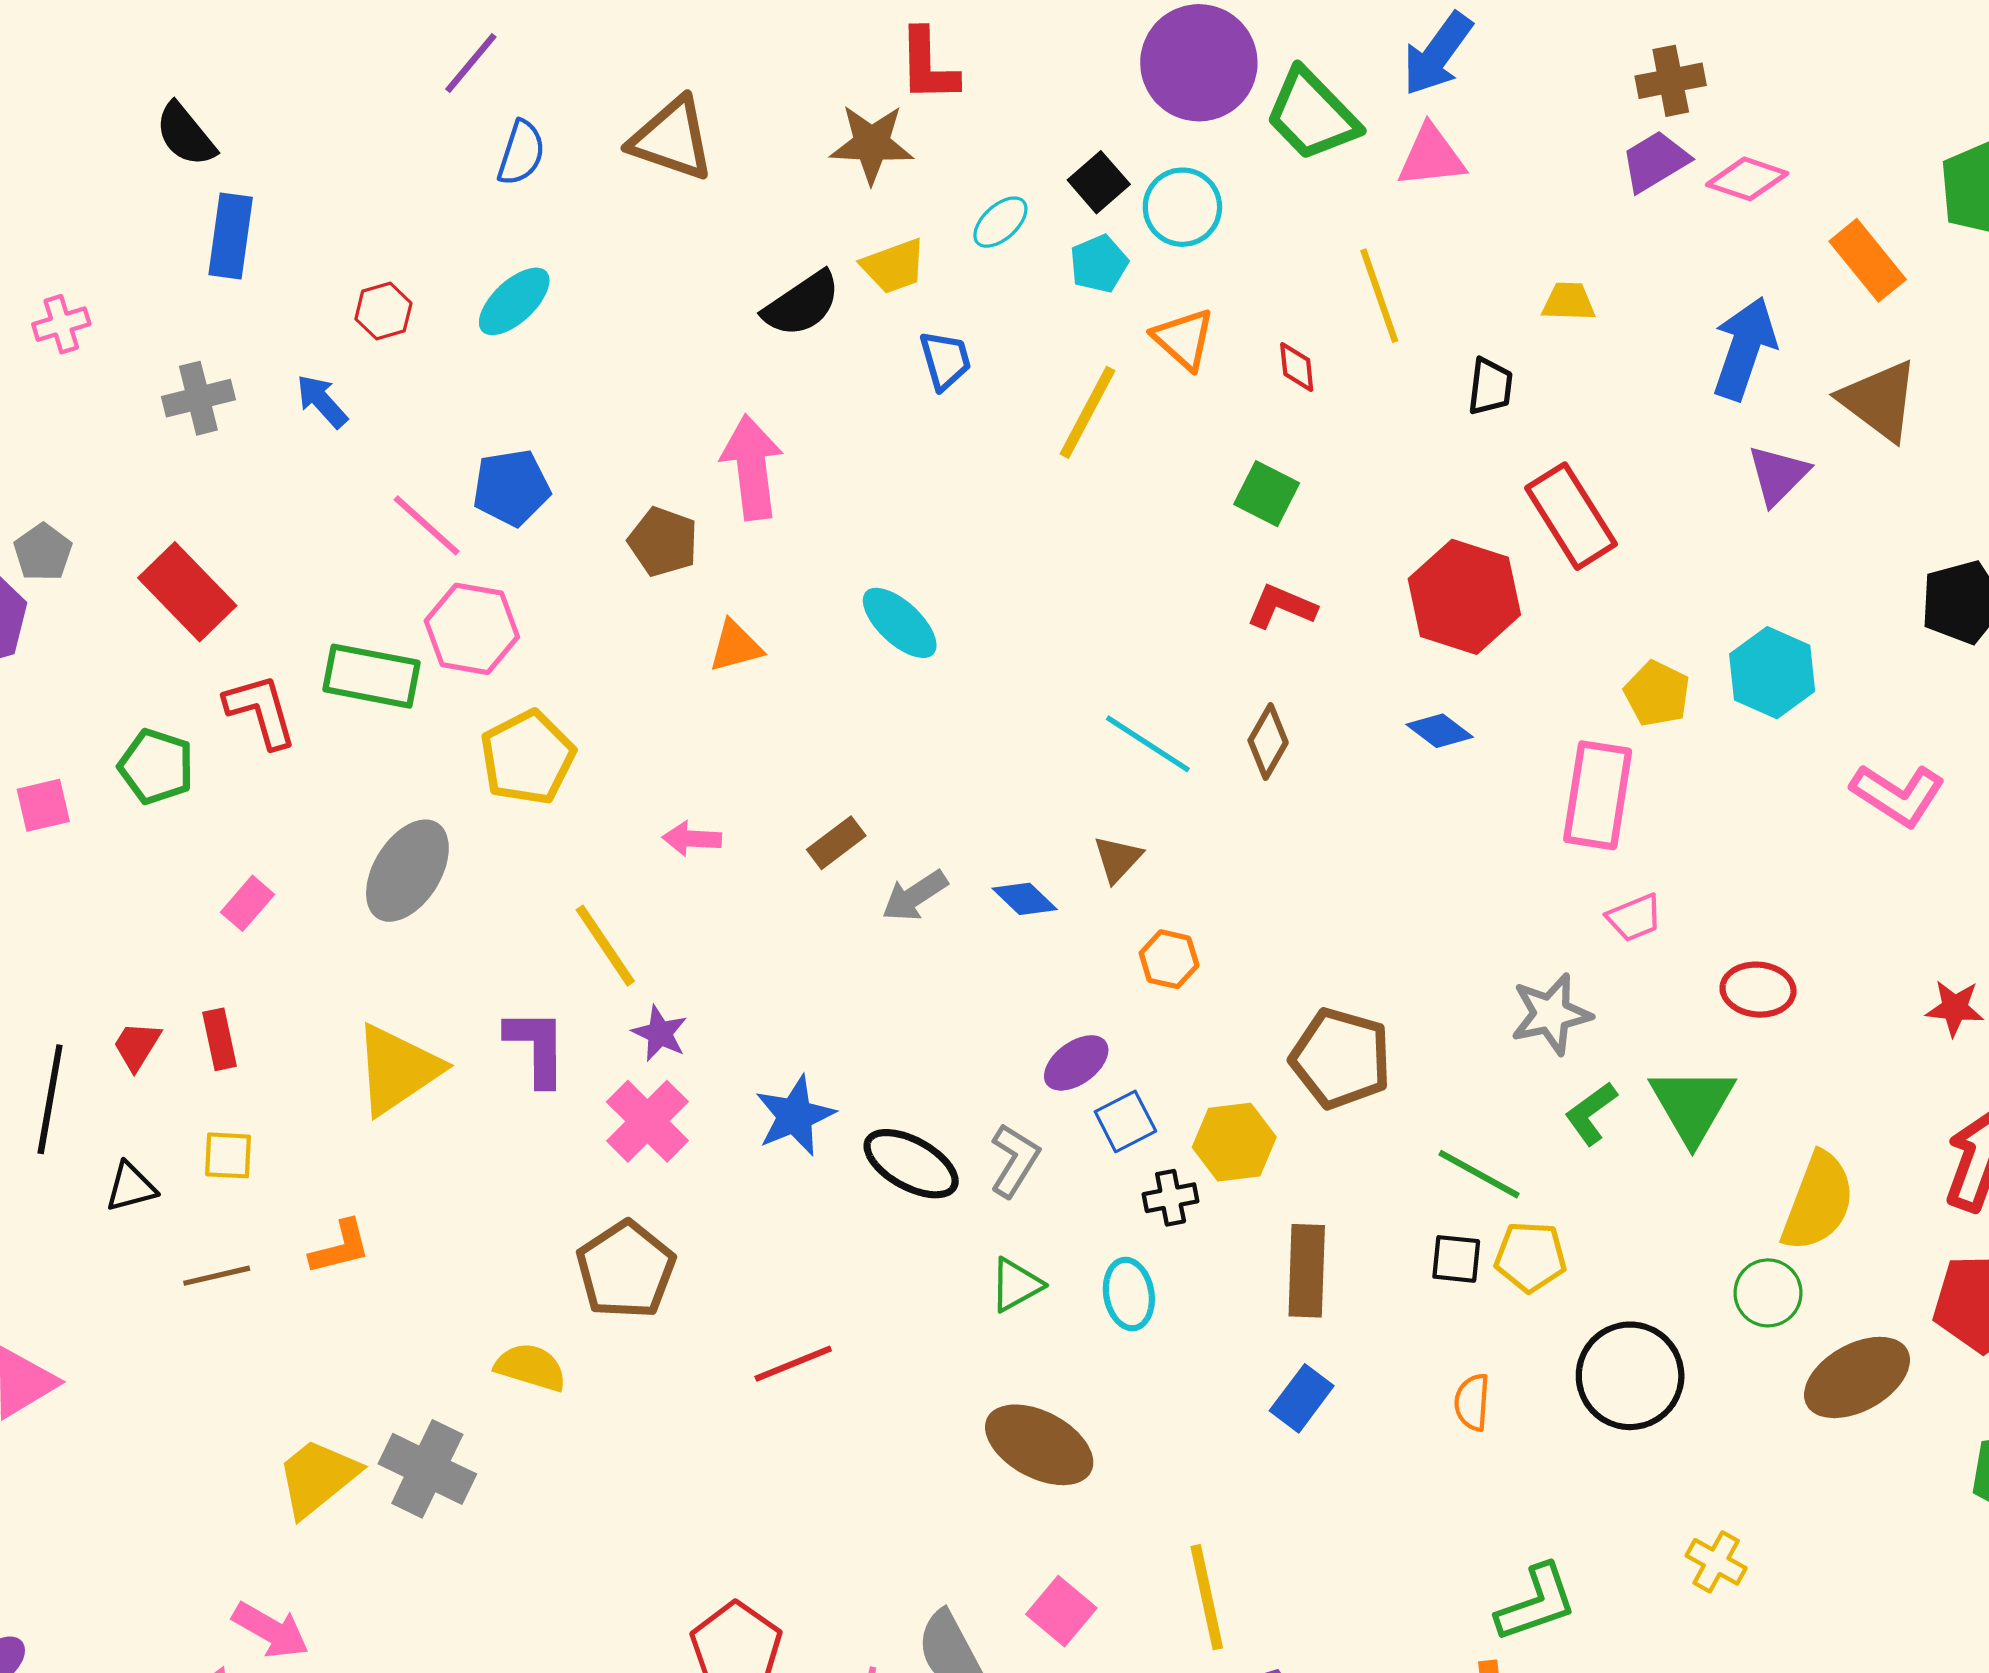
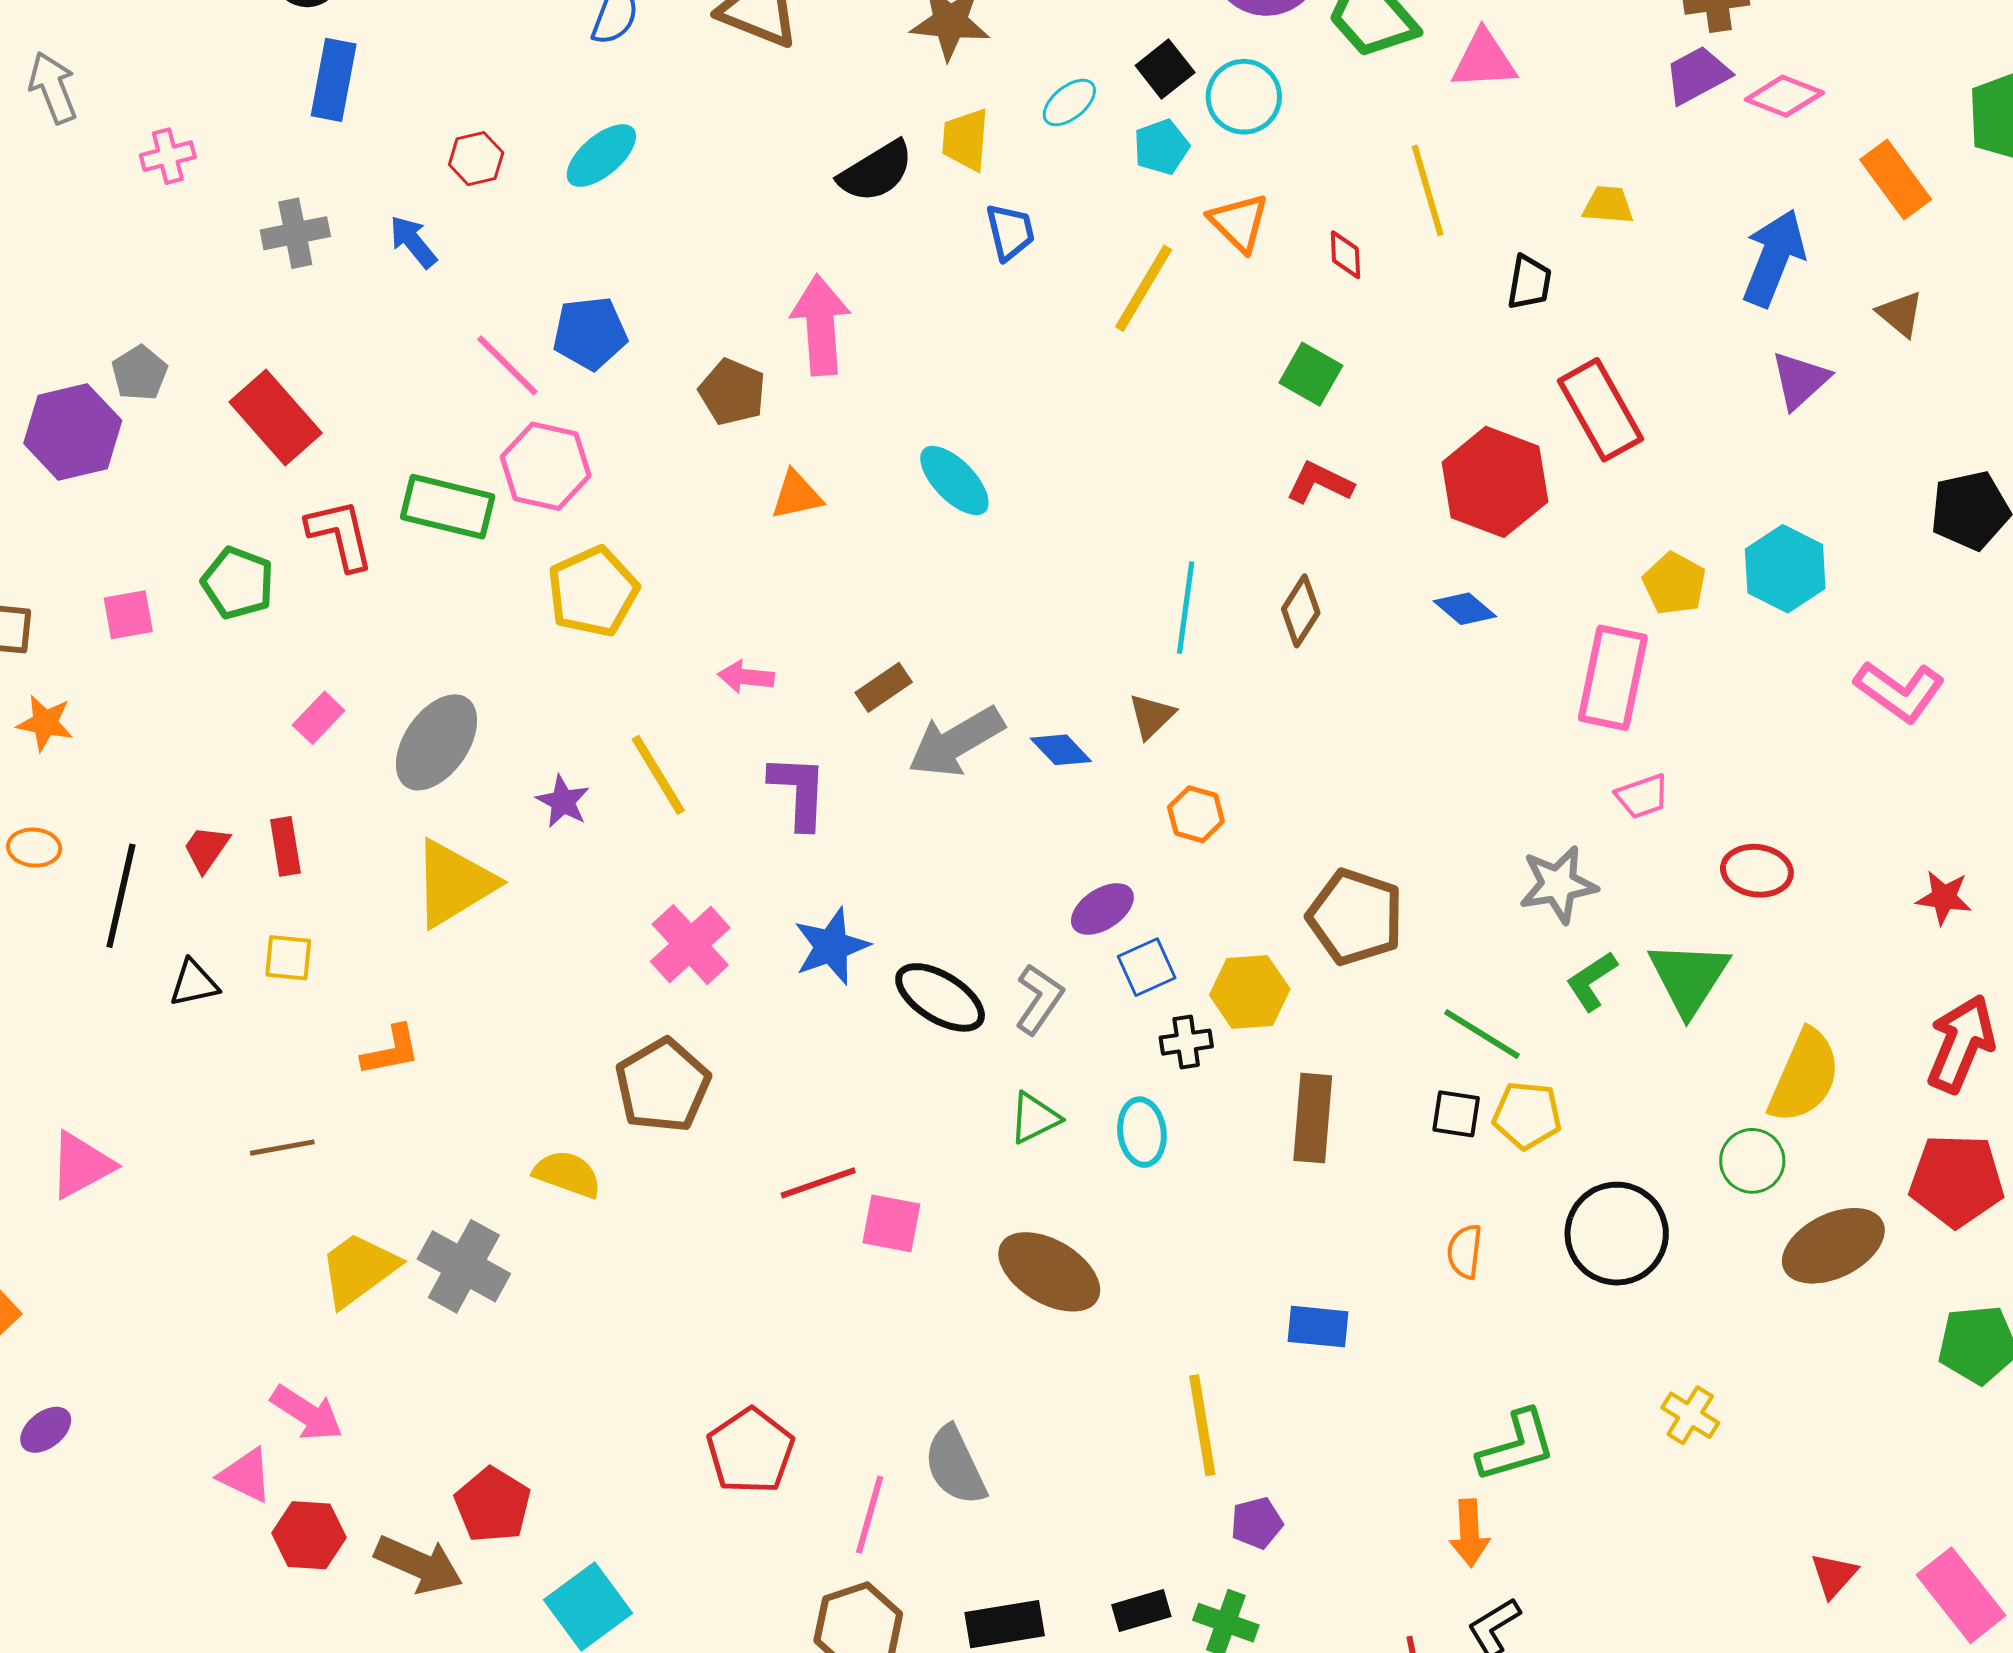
yellow trapezoid: (894, 266) -> (965, 140), turned 112
brown triangle: (1879, 400) -> (1900, 314), size x0.6
cyan line: (1148, 744) -> (1186, 608), turned 62
gray ellipse: (407, 871) -> (437, 742), moved
gray arrow: (915, 896) -> (956, 742), size x1.5
purple star: (660, 1033) -> (563, 801), moved
purple L-shape: (536, 1047) -> (799, 792), moved
brown line: (217, 1276) -> (282, 1148), moved
blue rectangle: (1302, 1398) -> (1318, 1327), moved, turned 56
pink square: (1061, 1611) -> (891, 1223), moved, turned -32

